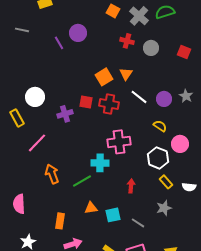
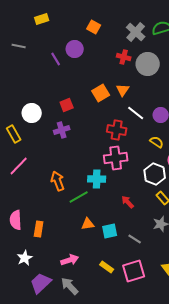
orange square: (113, 11) -> (94, 27), moved
gray circle: (151, 48) -> (148, 64), size x1.5
red square: (86, 102) -> (67, 105), moved, turned -32
red cross: (109, 104) -> (117, 130), moved
pink line: (37, 143) -> (19, 166), moved
orange arrow: (52, 174) -> (58, 181), moved
red arrow: (131, 186) -> (128, 202), turned -48
orange rectangle: (60, 221) -> (39, 229), moved

